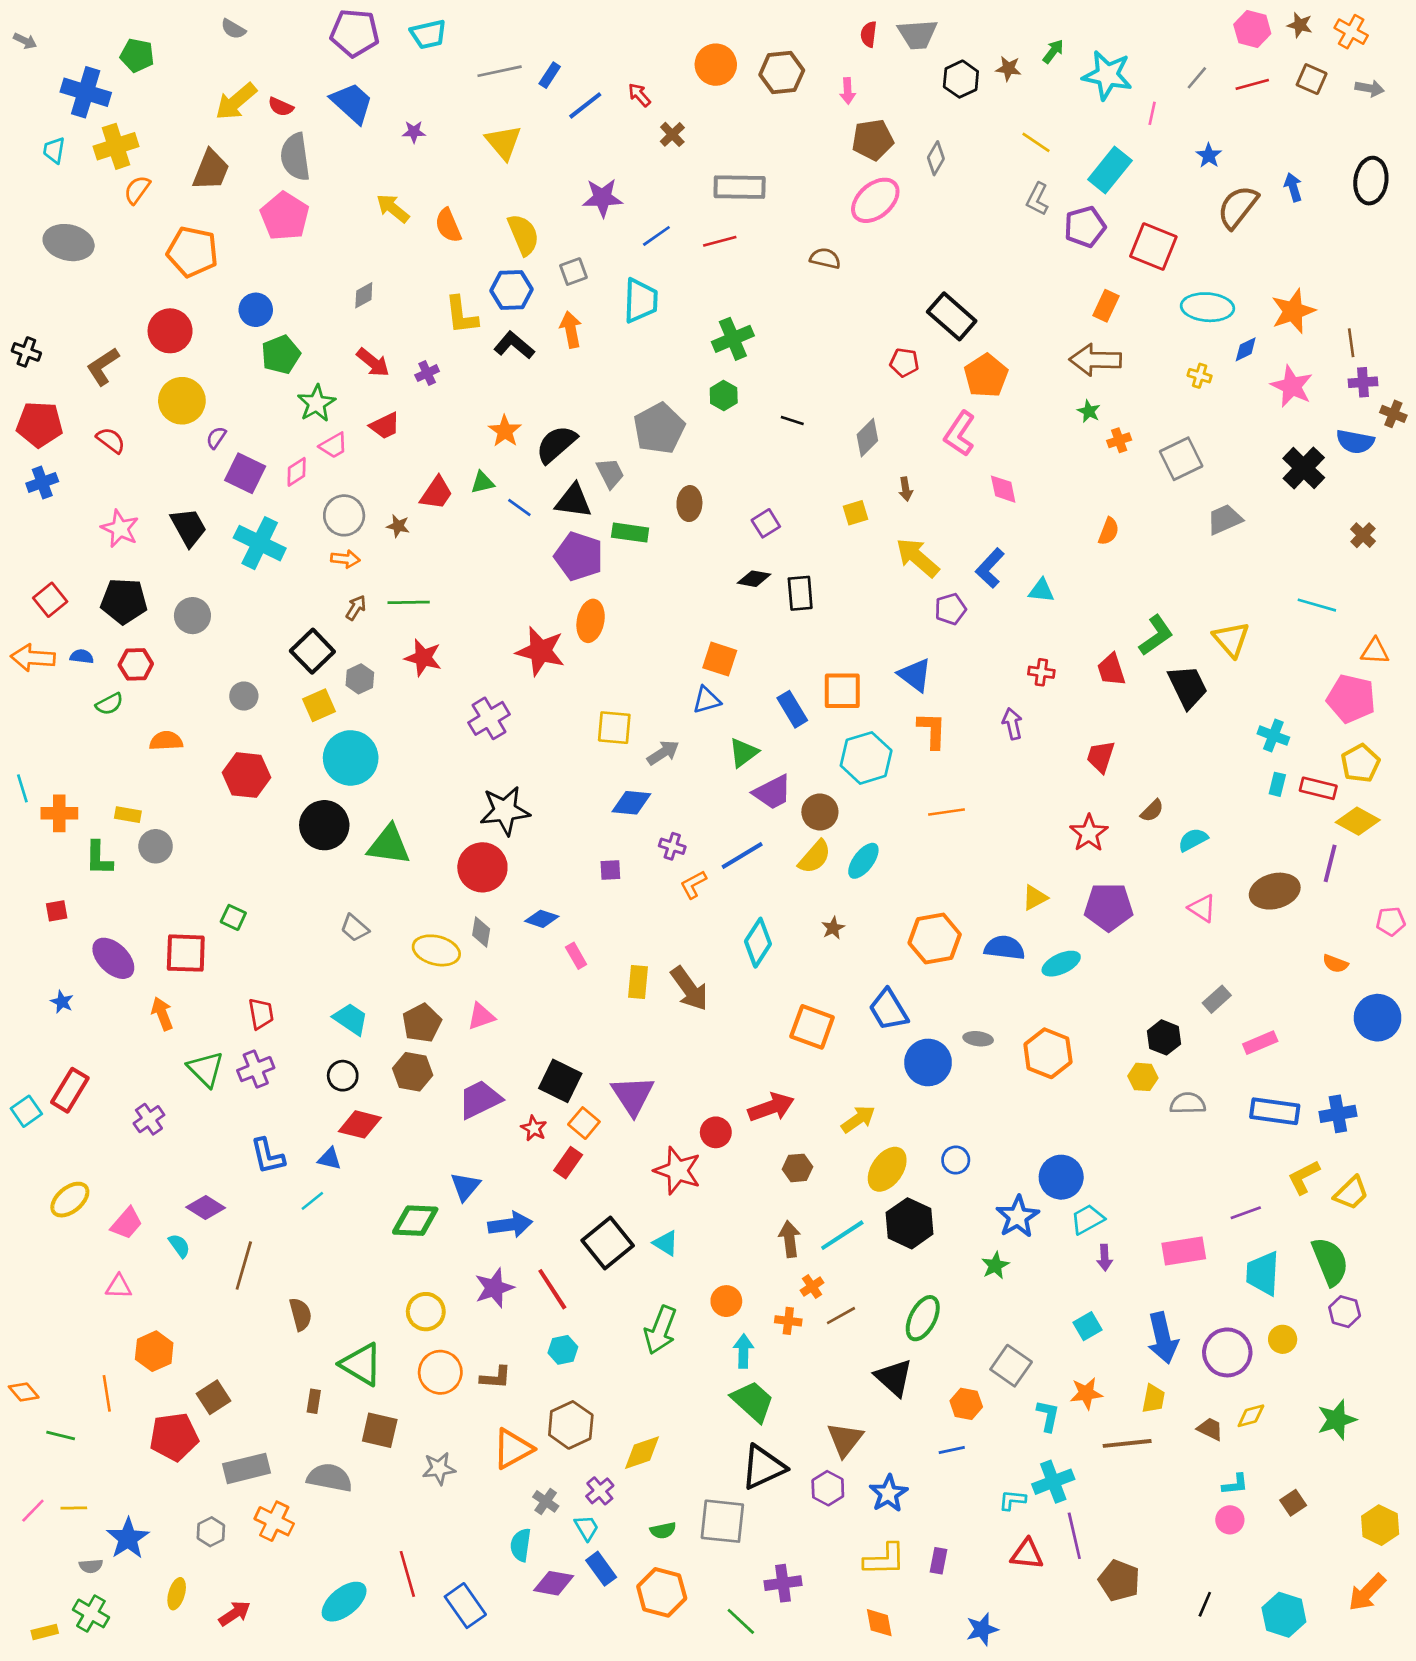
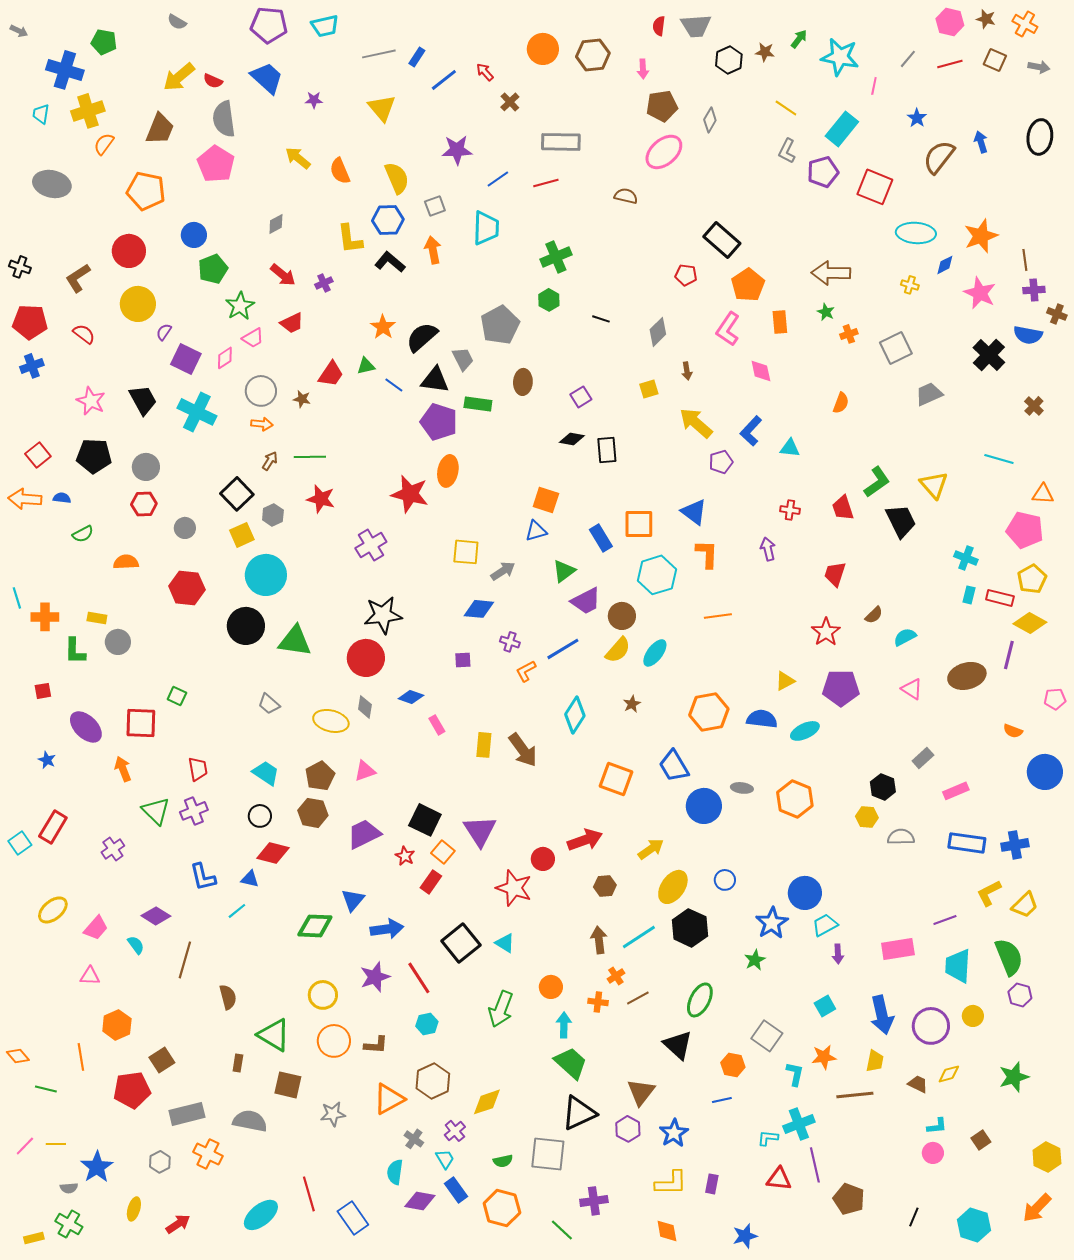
orange rectangle: (1106, 306) -> (780, 322), moved, turned -30
red hexagon: (136, 664) -> (144, 504), moved

